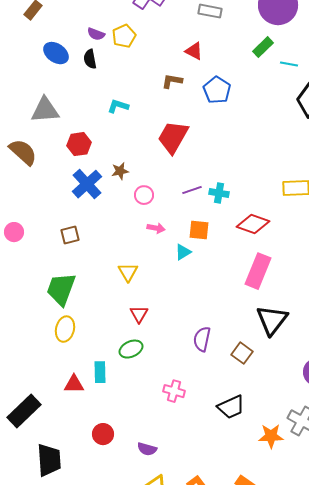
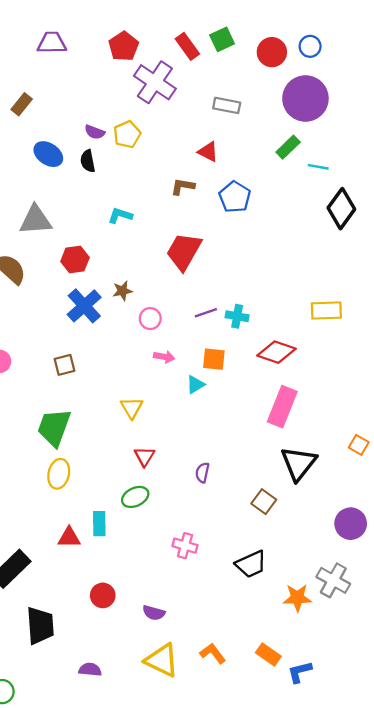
purple semicircle: (202, 339) -> (202, 473), moved, size x0.7

